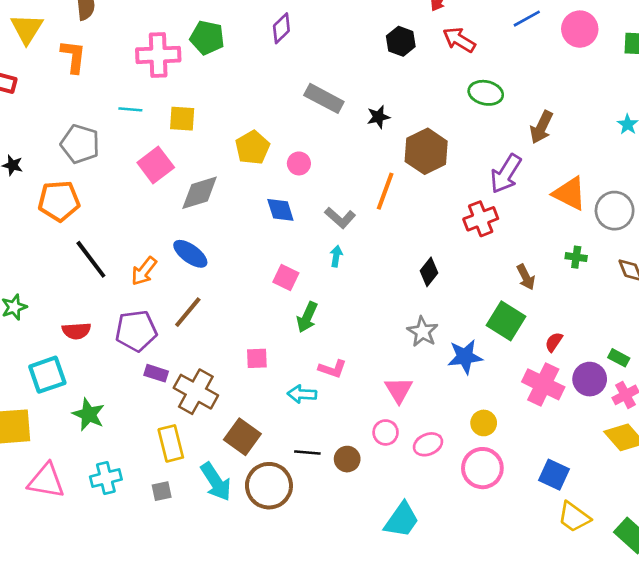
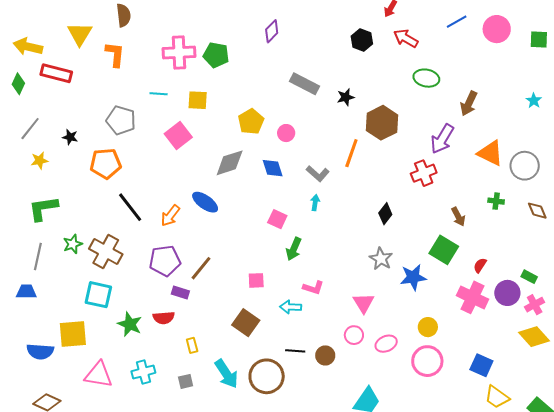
green pentagon: (207, 38) -> (216, 55), moved
gray diamond: (200, 193) -> (230, 163), moved
brown line: (188, 312) -> (201, 268), moved
red semicircle: (76, 331) -> (164, 318), moved
cyan square: (47, 375) -> (98, 295), turned 32
brown cross: (196, 392) -> (106, 252), moved
brown square: (242, 437) -> (246, 323), moved
yellow rectangle: (171, 443) -> (192, 345), size x0.6

